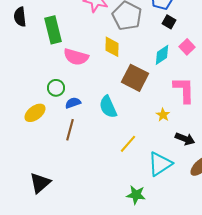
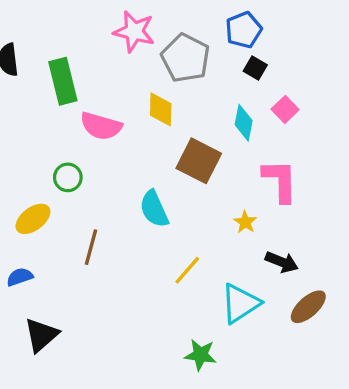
cyan diamond: (162, 55) -> (244, 123), turned -45
blue semicircle: (73, 103) -> (20, 277), moved

